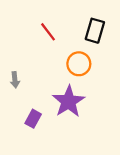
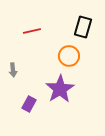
red line: (48, 32) -> (32, 31), moved, turned -66

